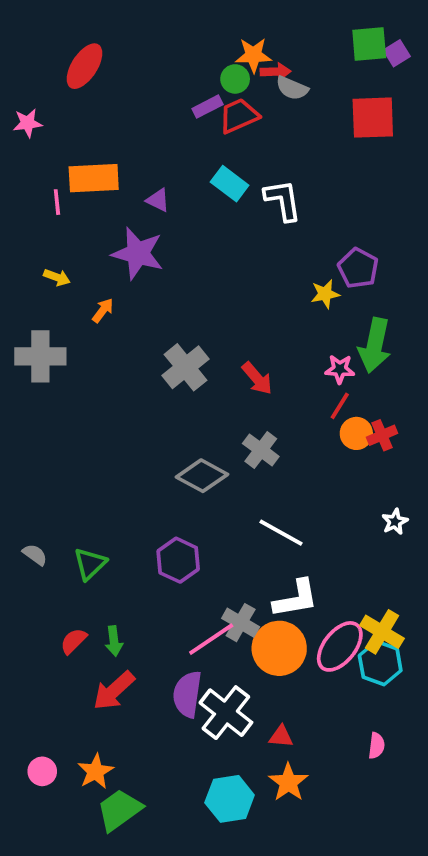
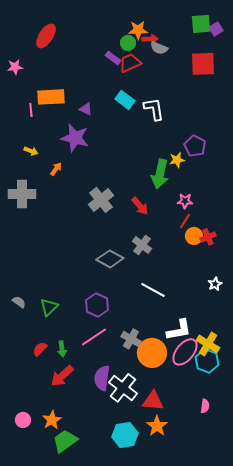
purple rectangle: (208, 107) -> (113, 58), turned 63
green arrow: (375, 345) -> (160, 174), moved
white L-shape: (296, 599) -> (179, 330), moved
pink line: (211, 639) -> (94, 337), moved
red triangle: (281, 736) -> (153, 401), size x1.6

